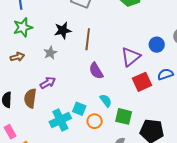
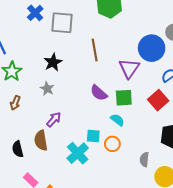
brown line: (88, 39) -> (95, 50), moved
blue circle: (157, 45) -> (152, 48), size x1.6
brown arrow: (17, 57) -> (15, 103), turned 144
red square: (142, 82) -> (158, 100), moved
green square: (124, 116) -> (124, 98), moved

